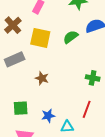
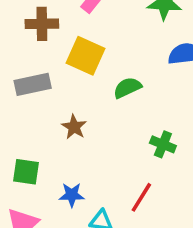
brown cross: (13, 25) -> (42, 24), turned 30
green semicircle: (71, 37) -> (127, 88), moved

